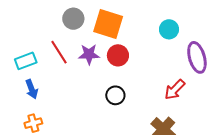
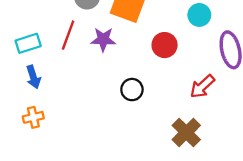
red line: (59, 52) -> (68, 35), turned 50
red circle: (118, 55) -> (165, 45), moved

